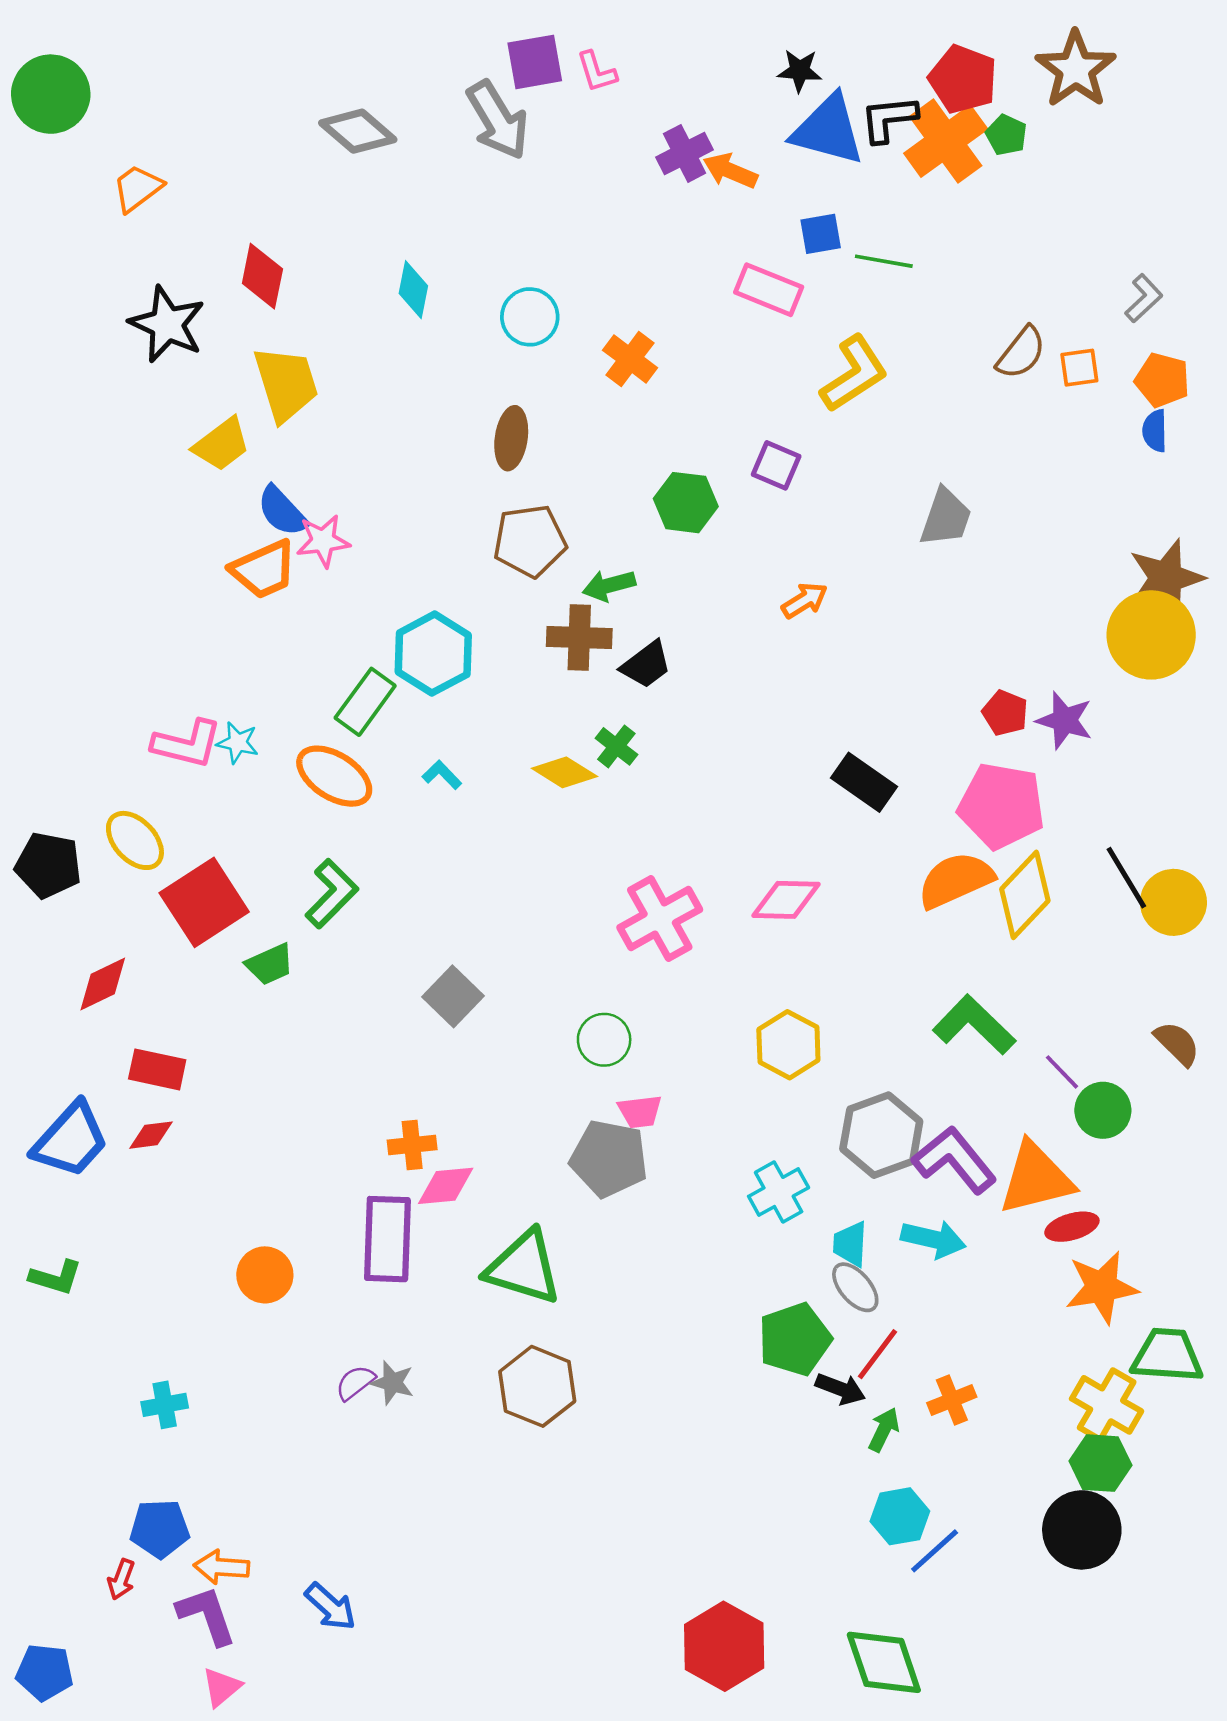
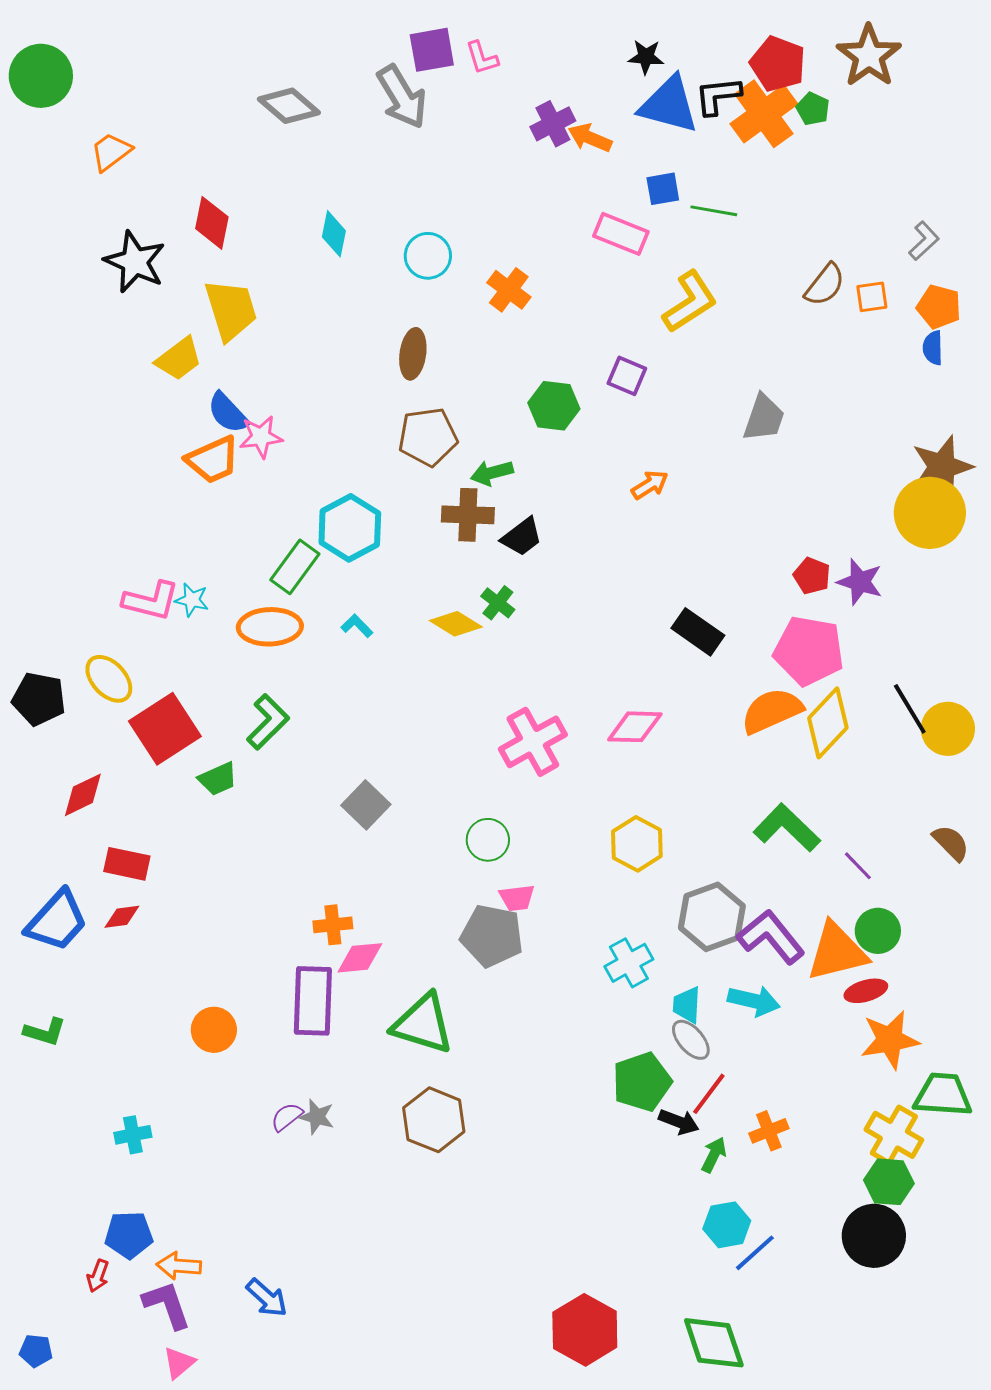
orange ellipse: (334, 776) -> (270, 627), turned -34
green circle: (1103, 1110) -> (878, 931), moved
blue pentagon: (45, 1672) -> (36, 1351), size x0.7

